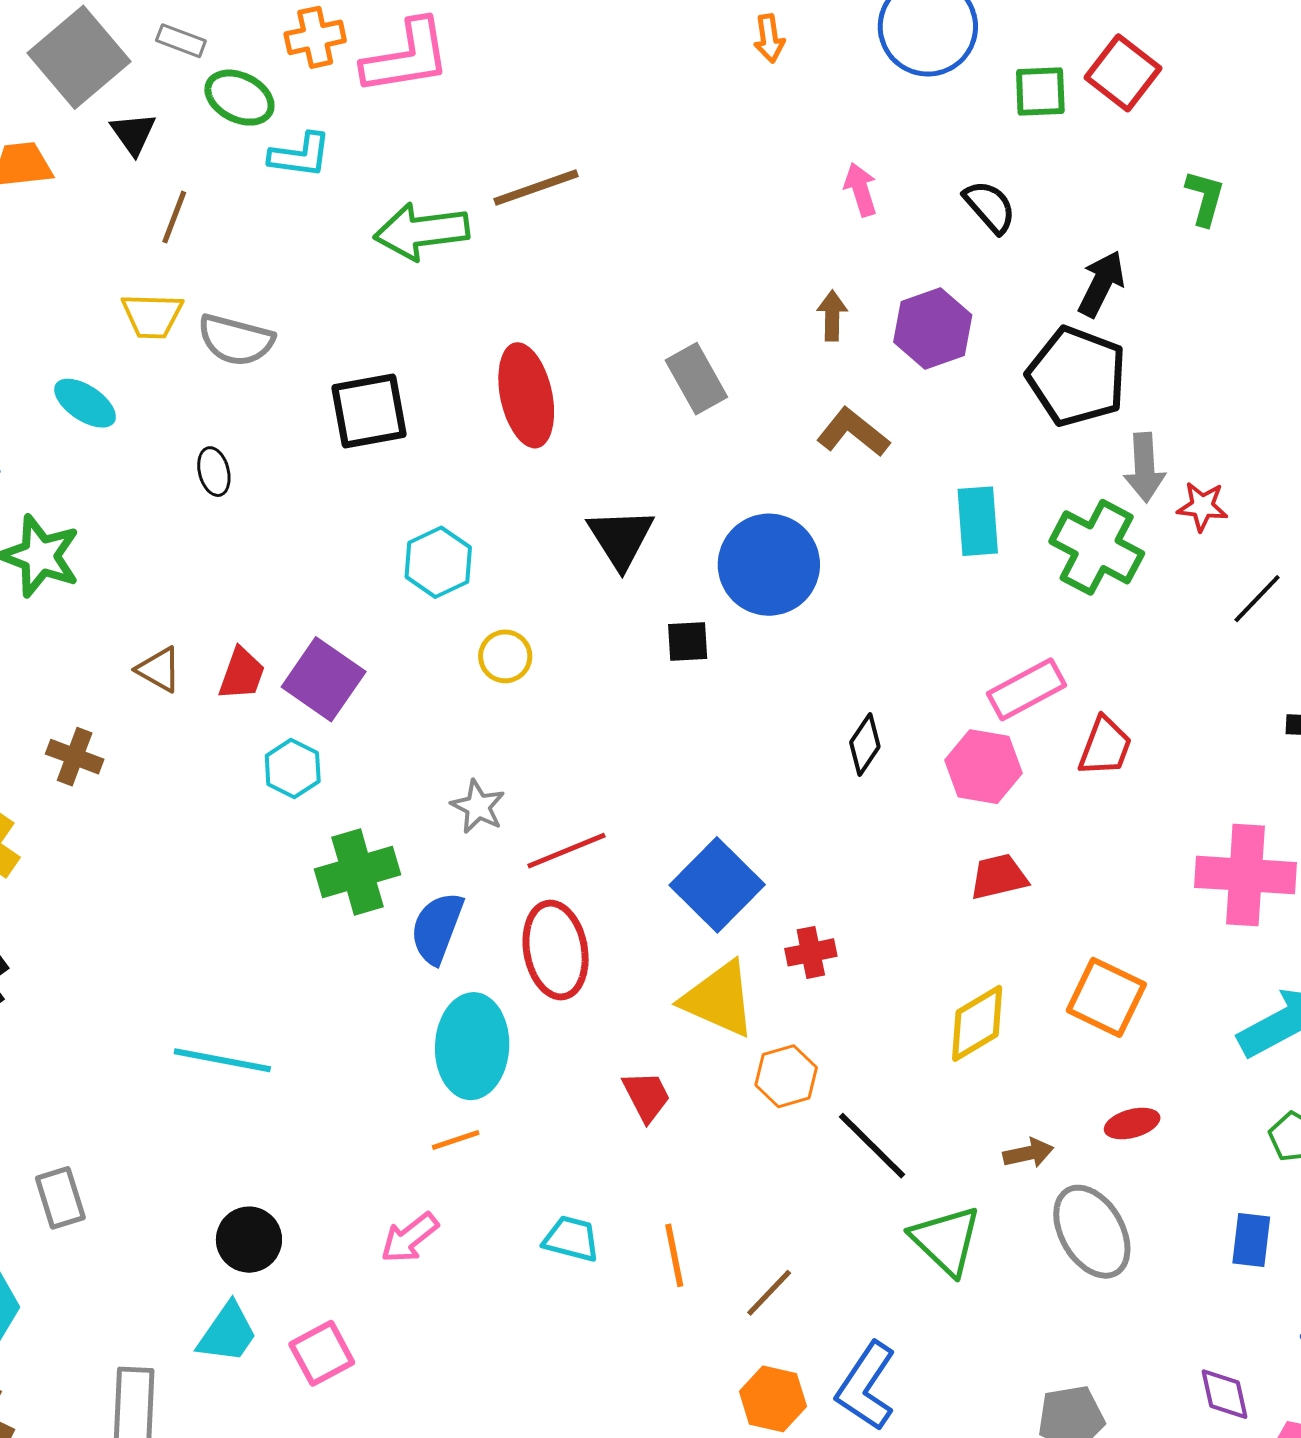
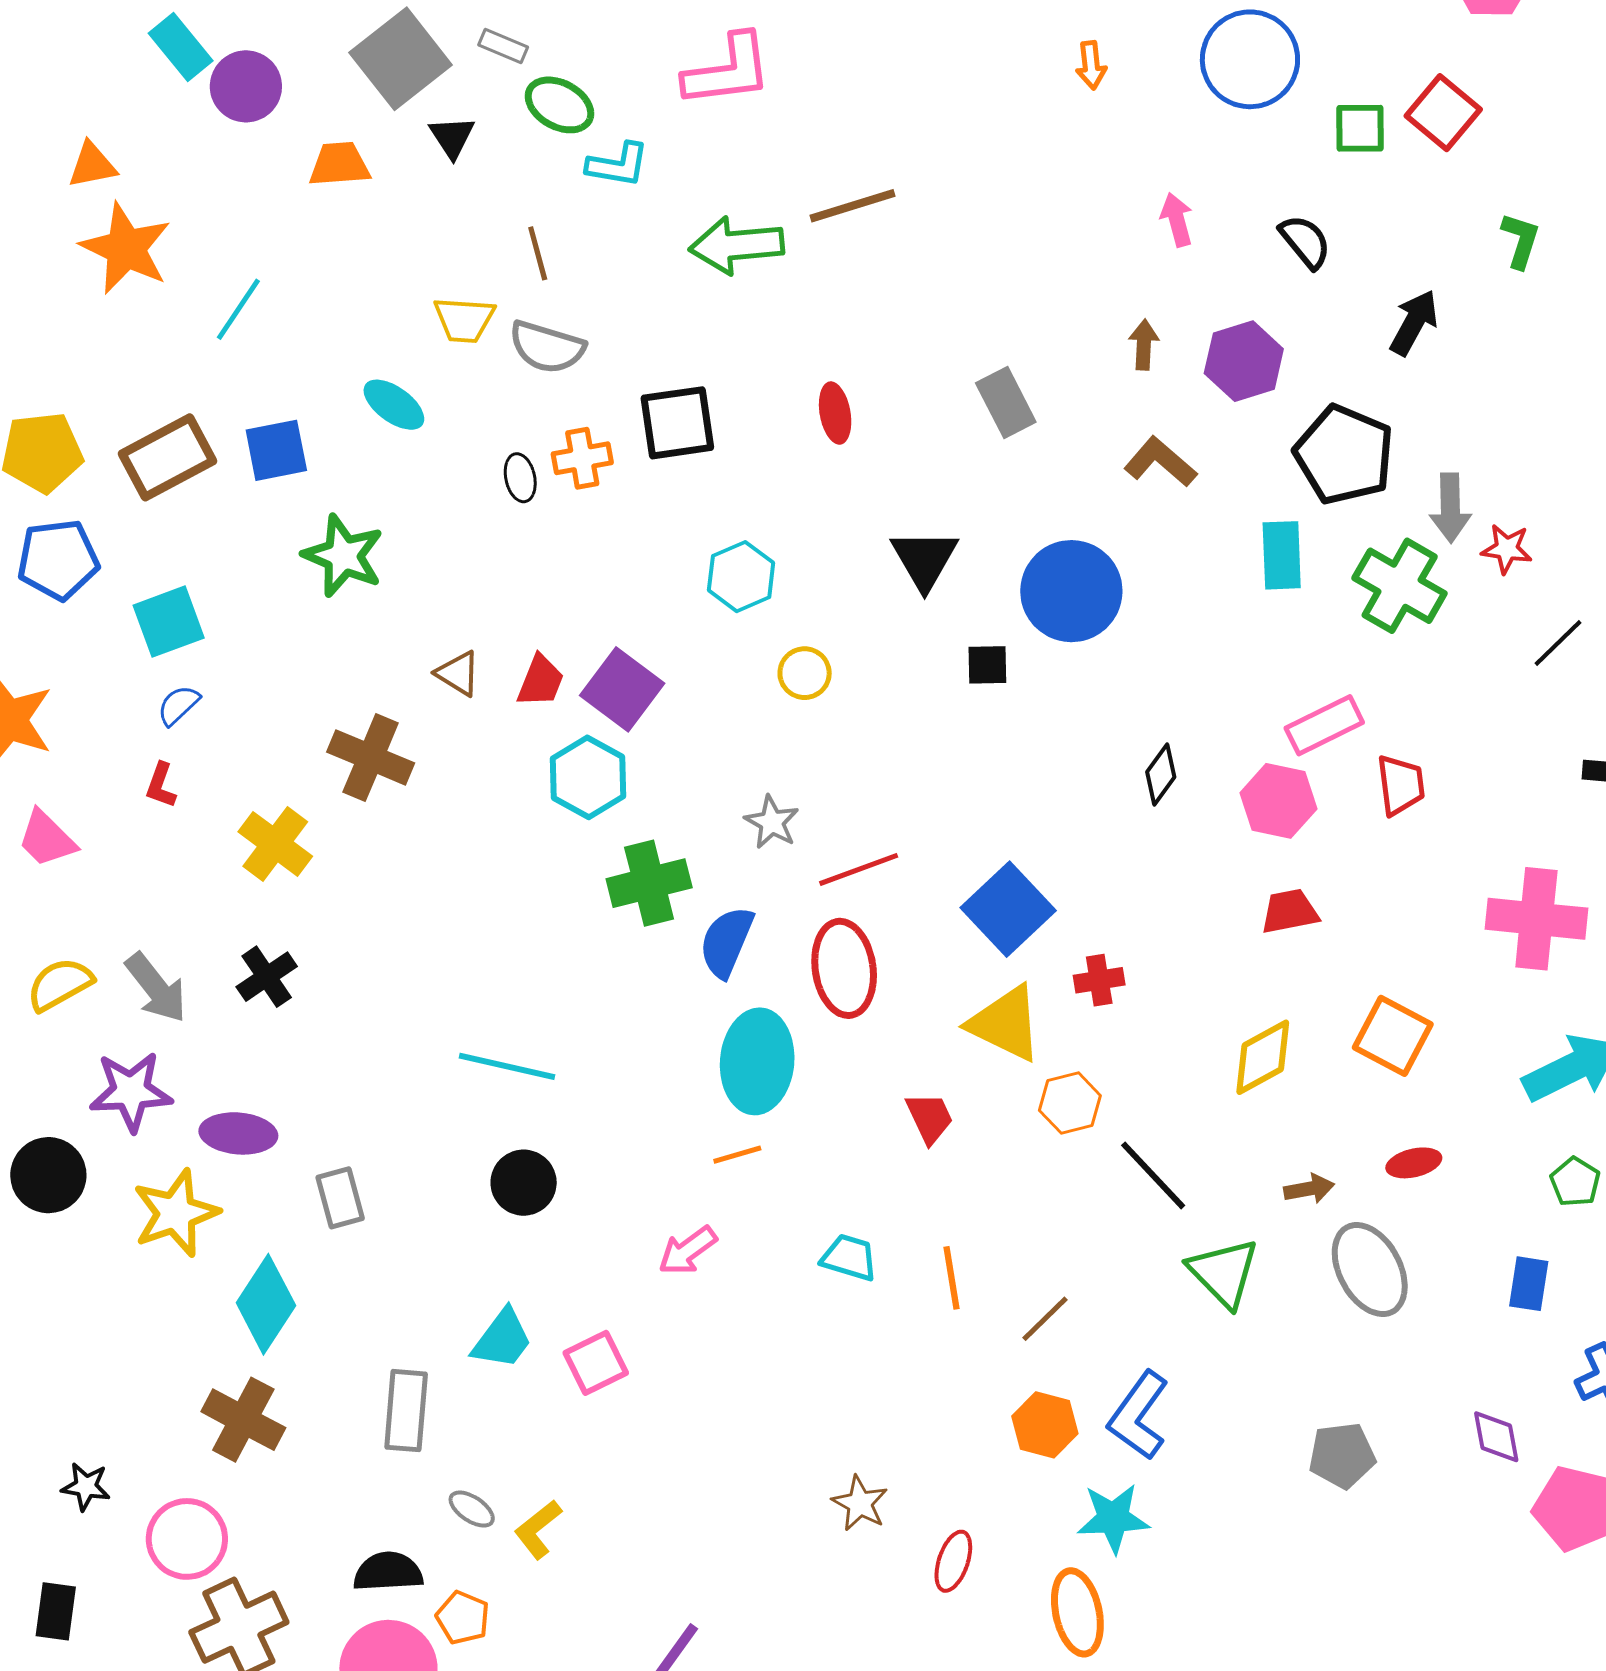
orange cross: (315, 37) -> (582, 458), moved
brown line: (174, 217) -> (538, 253), moved, turned -38
black pentagon: (1077, 376) -> (1344, 455), moved
red ellipse: (526, 395) -> (835, 413), size x0.6
red trapezoid: (1105, 746) -> (1401, 785), turned -30
brown cross: (75, 757) -> (371, 757), size x1.5
cyan hexagon: (293, 769) -> (588, 777), size x1.4
black circle: (249, 1240) -> (524, 1183), moved

